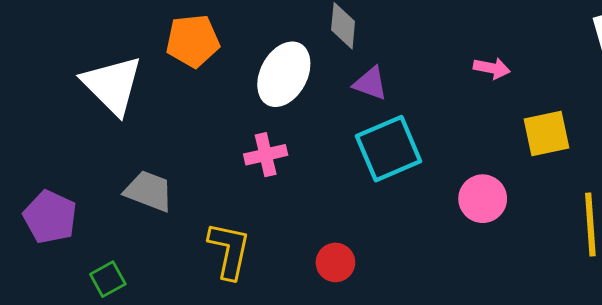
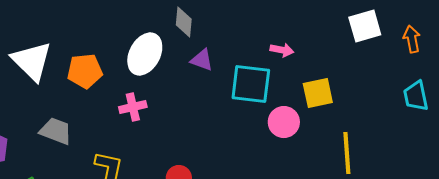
orange pentagon: (193, 41) -> (85, 71), moved
cyan square: (389, 149) -> (251, 84), moved, turned 30
pink circle: (483, 199) -> (284, 122), moved

